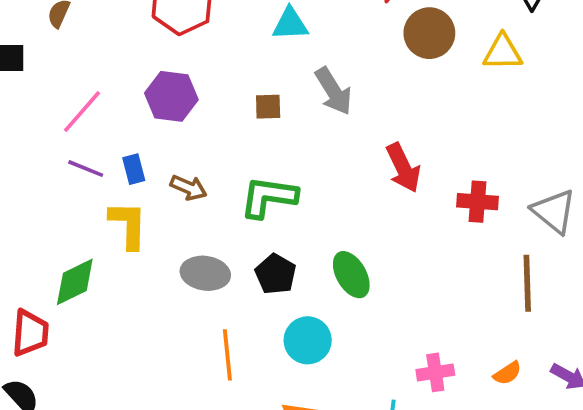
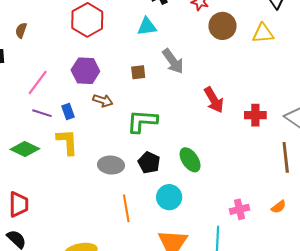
brown arrow: (189, 188) -> (103, 101), moved
green diamond: (75, 282) -> (25, 149), moved, turned 56

